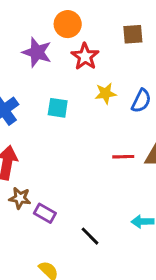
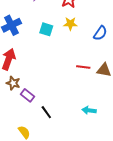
yellow star: (106, 93) -> (70, 24), moved
black line: (90, 236) -> (46, 112), moved

